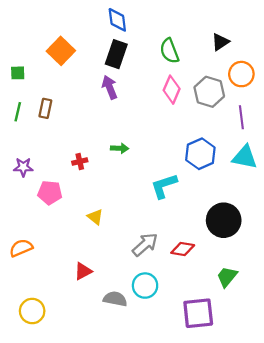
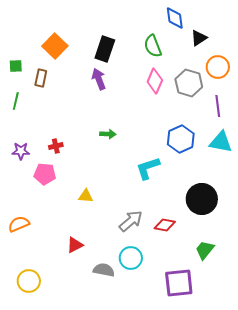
blue diamond: (117, 20) -> (175, 18), moved
brown rectangle: (45, 108) -> (41, 78), moved
red cross: (80, 162) -> (56, 146), moved
yellow triangle: (95, 217) -> (86, 196), turned -35

